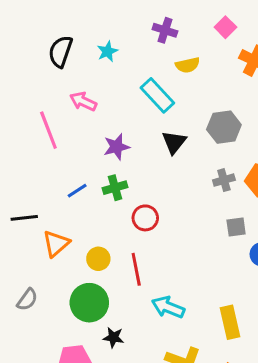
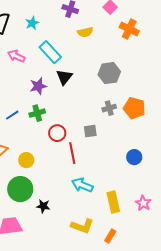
cyan rectangle: (157, 95) -> (50, 52), moved
black triangle: (174, 142) -> (64, 77), moved
gray square: (236, 227) -> (90, 131), moved
red line: (136, 269) -> (72, 153), moved
cyan arrow: (168, 307) -> (82, 185), moved
black star: (113, 337) -> (43, 206), moved

